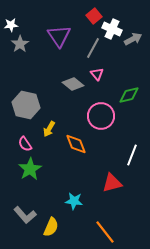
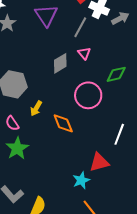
gray diamond: (73, 84) -> (60, 63), turned -70
cyan star: (74, 201) -> (81, 180), moved, turned -30

